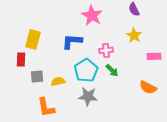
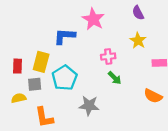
yellow rectangle: (33, 39) -> (41, 62), moved
blue L-shape: (72, 41) -> (64, 36), moved
cyan pentagon: (86, 70) -> (64, 78), moved
yellow semicircle: (58, 81) -> (19, 98), moved

